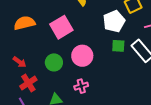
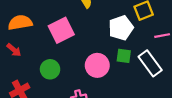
pink circle: (82, 56) -> (97, 65), moved
red arrow: (20, 62) -> (14, 50), moved

